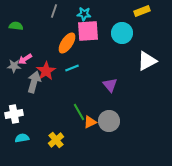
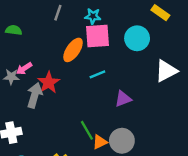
yellow rectangle: (142, 11) -> (160, 13), turned 56
cyan line: (72, 68) -> (97, 74), moved
purple triangle: (110, 85) -> (123, 99), turned 49

